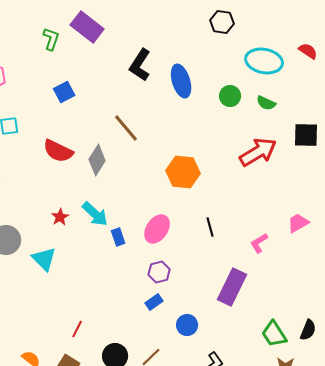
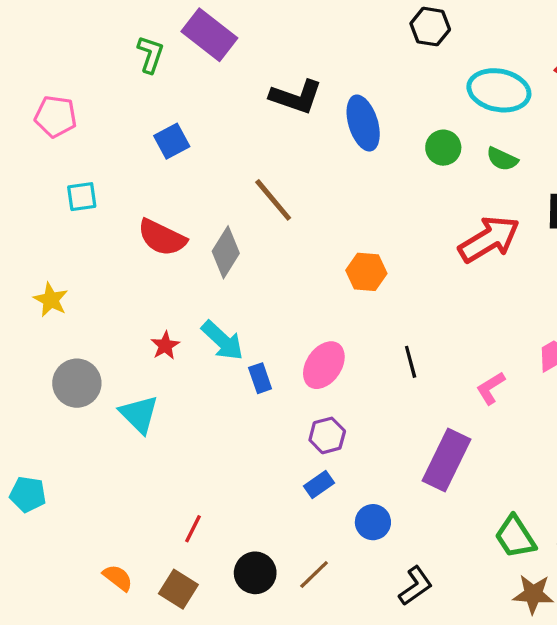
black L-shape: (140, 65) -> (296, 97), turned -104
orange hexagon: (183, 172) -> (366, 272), size x0.7

